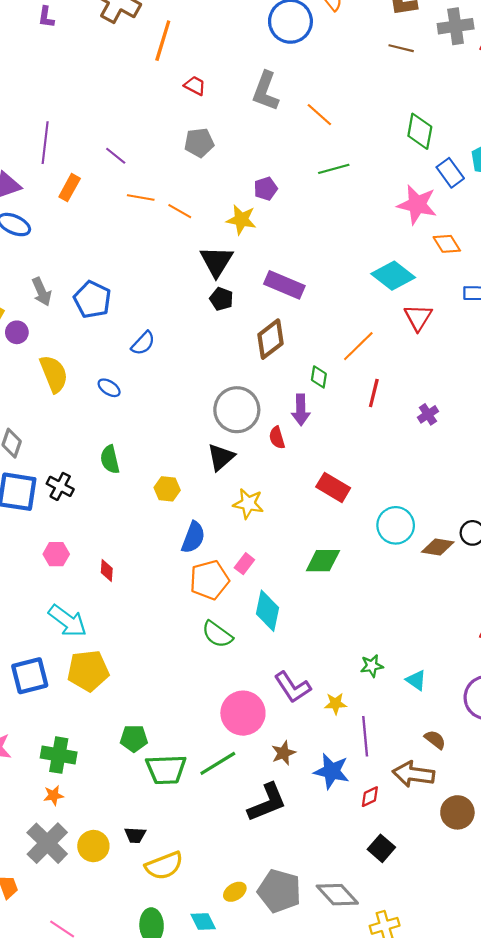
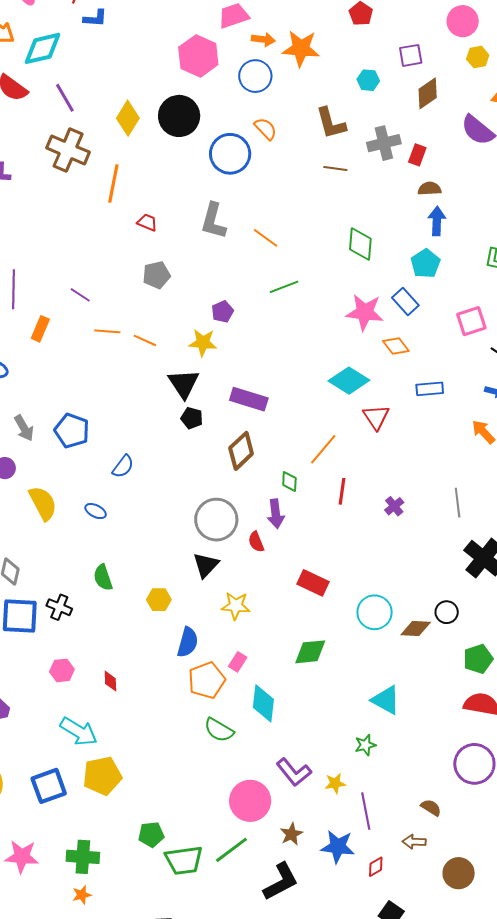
blue rectangle: (450, 173) -> (405, 301), moved
cyan triangle: (416, 680) -> (386, 700), moved, size x1.5
brown arrow: (413, 774) -> (414, 842), size x0.6

